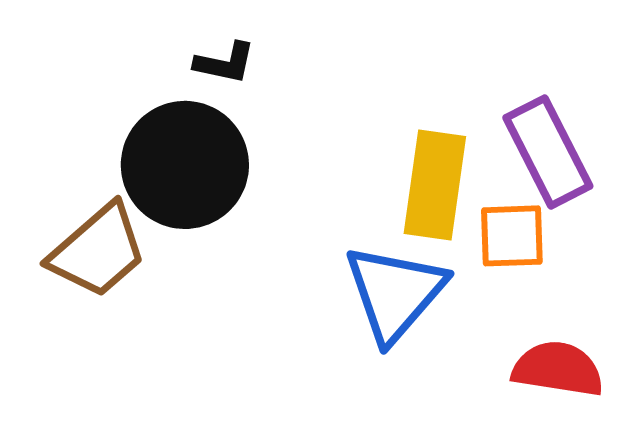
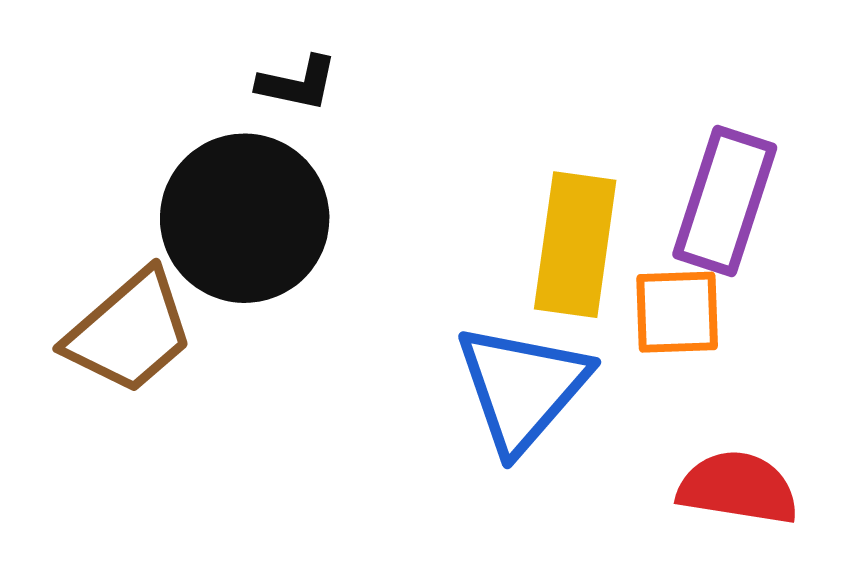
purple rectangle: (548, 152) -> (725, 201), turned 45

